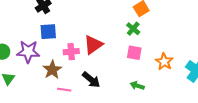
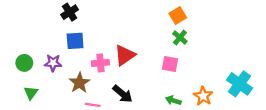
green cross: (133, 29) -> (180, 38), moved
purple star: (28, 52) -> (53, 63), size x0.7
orange star: (164, 62) -> (203, 96), moved

